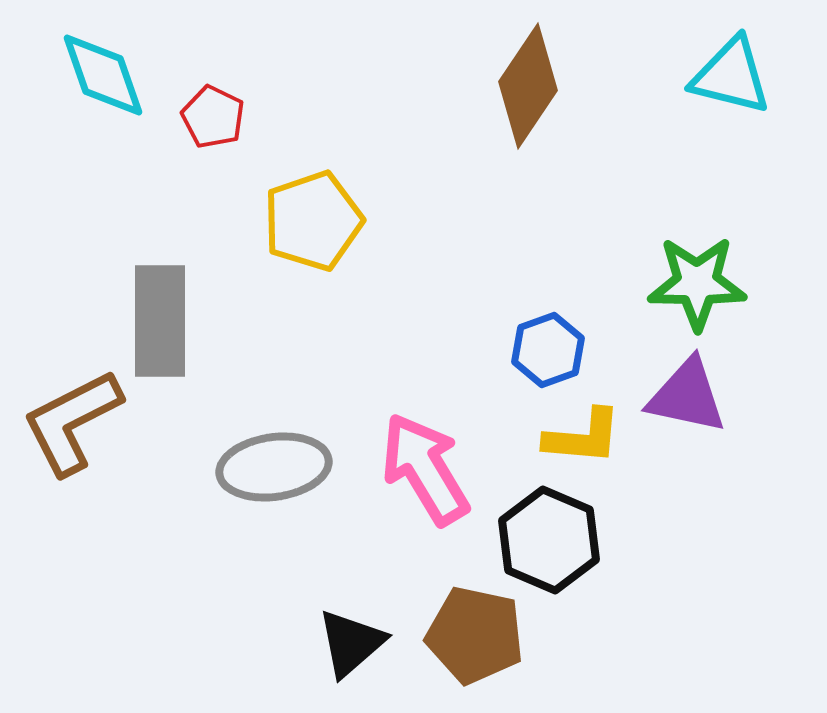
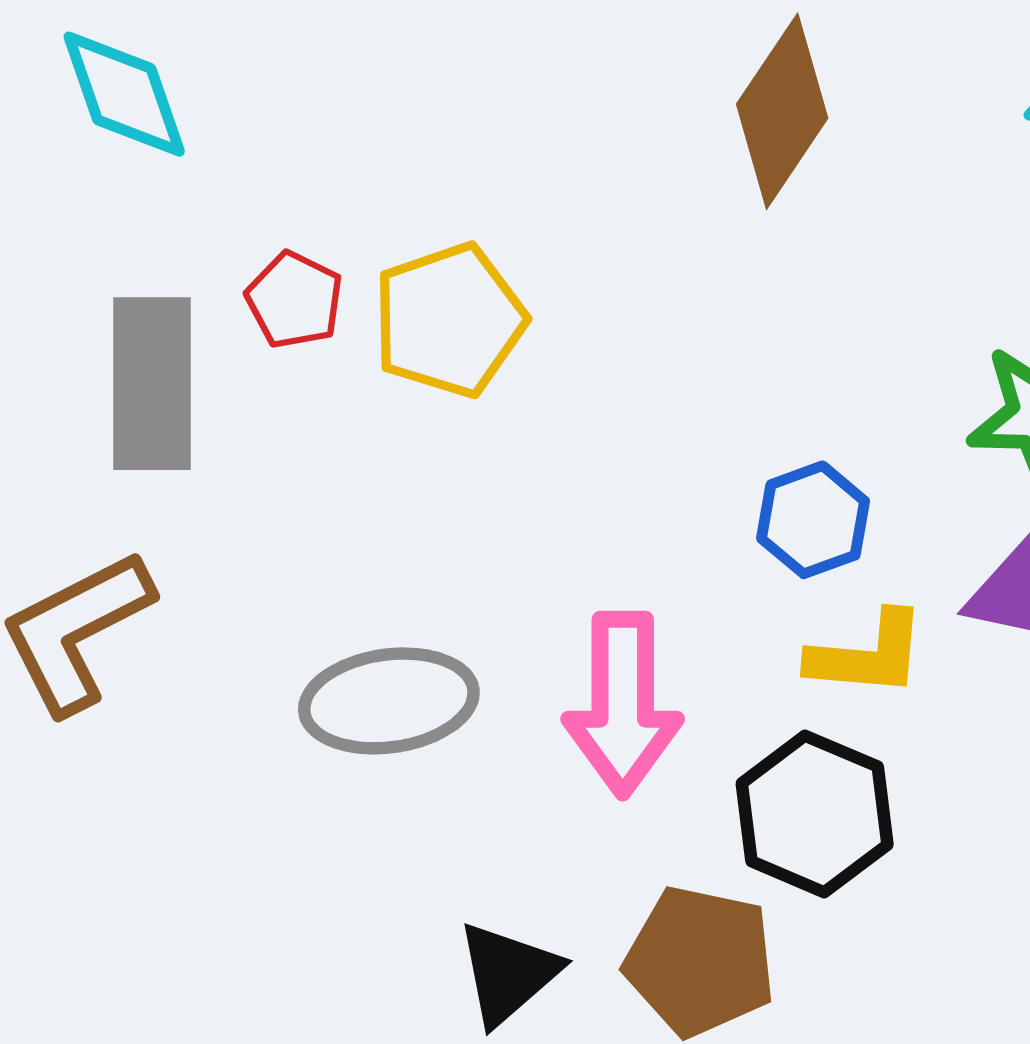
red pentagon: (213, 117) -> (294, 300), moved
gray rectangle: (160, 321) -> (152, 384), moved
pink arrow: (425, 469) -> (623, 704), turned -149

